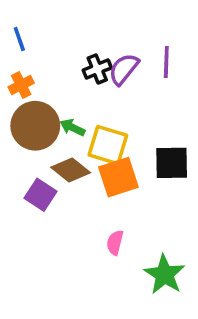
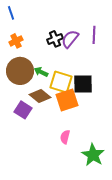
blue line: (19, 39) -> (11, 13), moved
orange cross: (21, 85) -> (16, 41), moved
black square: (172, 163) -> (83, 84), moved

